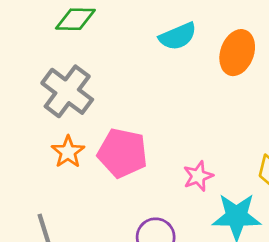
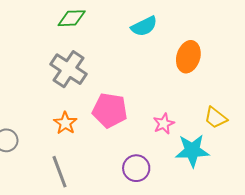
orange ellipse: (237, 53) -> (188, 57), moved
orange star: (68, 152) -> (65, 123), moved

